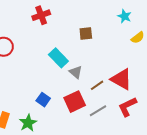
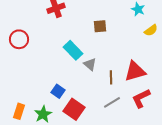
red triangle: (121, 79) -> (135, 71), turned -45
brown line: (97, 85) -> (111, 77), turned -56
red square: (75, 102) -> (74, 109), moved, turned -30

